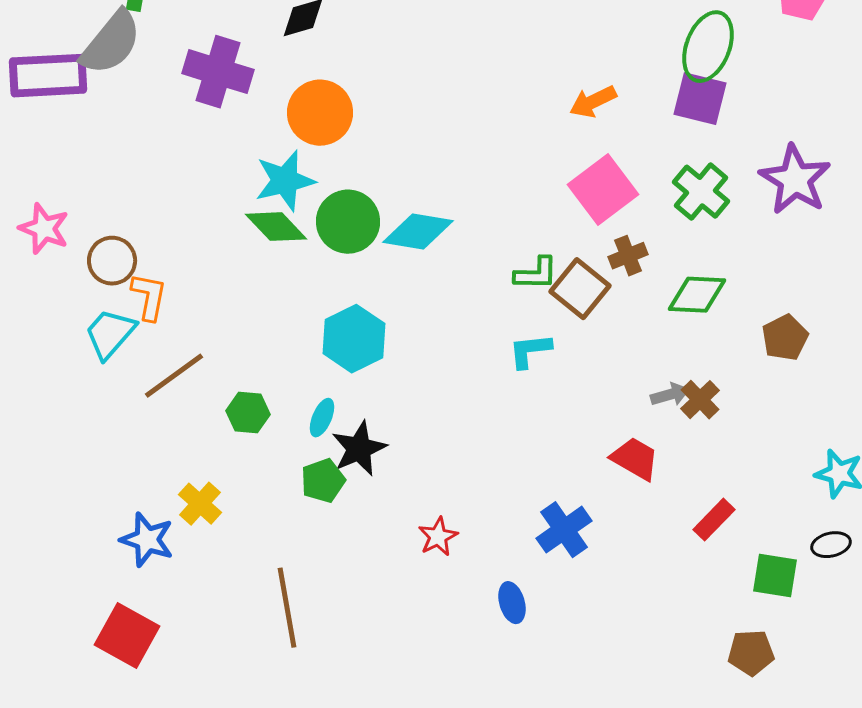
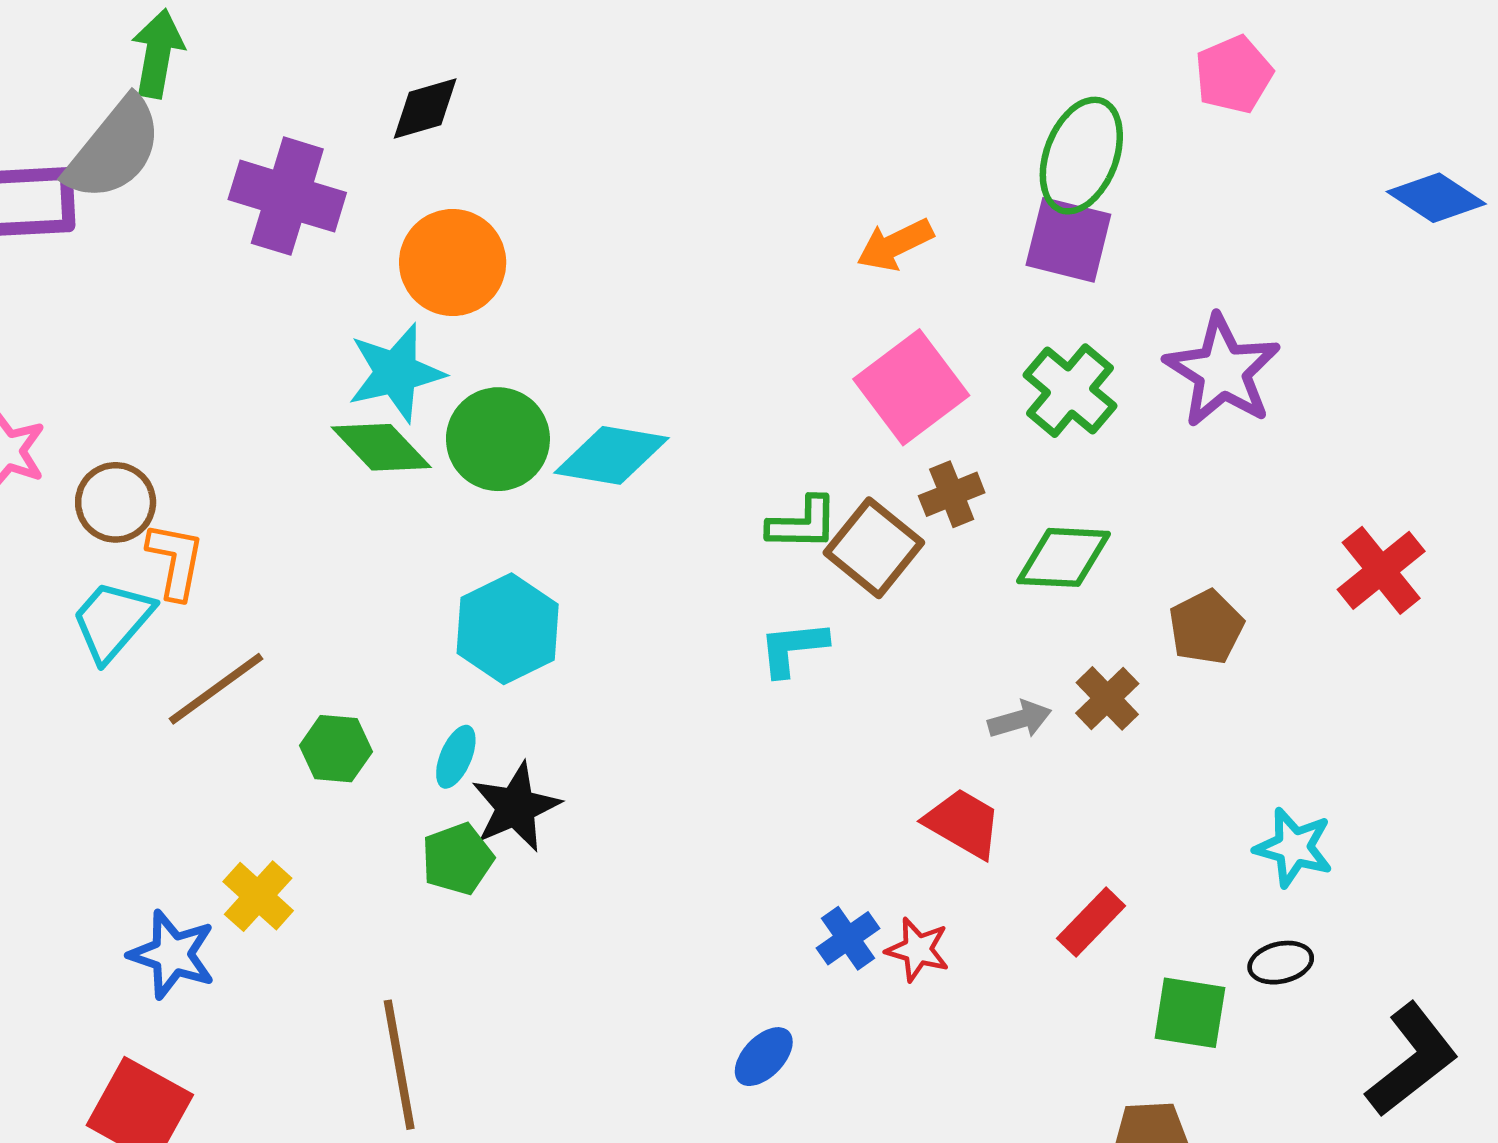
brown cross: (700, 400) -> (1107, 698), moved
blue cross: (564, 530) -> (848, 938), size x0.7
red star: (438, 537) -> (918, 950), moved, turned -30
blue ellipse: (512, 603) -> (764, 1057), turned 60

